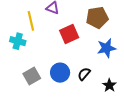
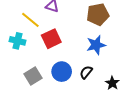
yellow line: (31, 21) -> (30, 20), turned -36
red square: (69, 34) -> (51, 39), moved
blue star: (106, 48) -> (96, 45), moved

